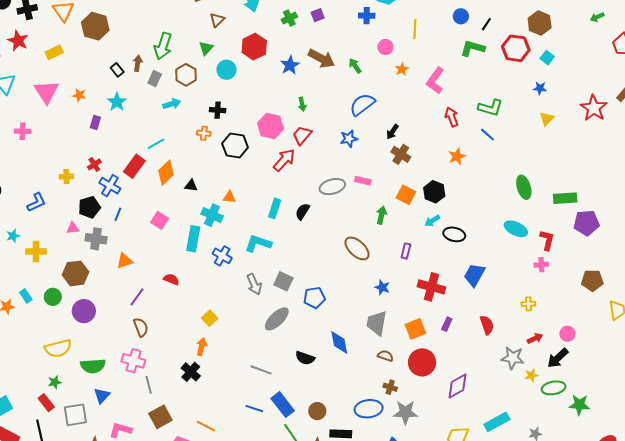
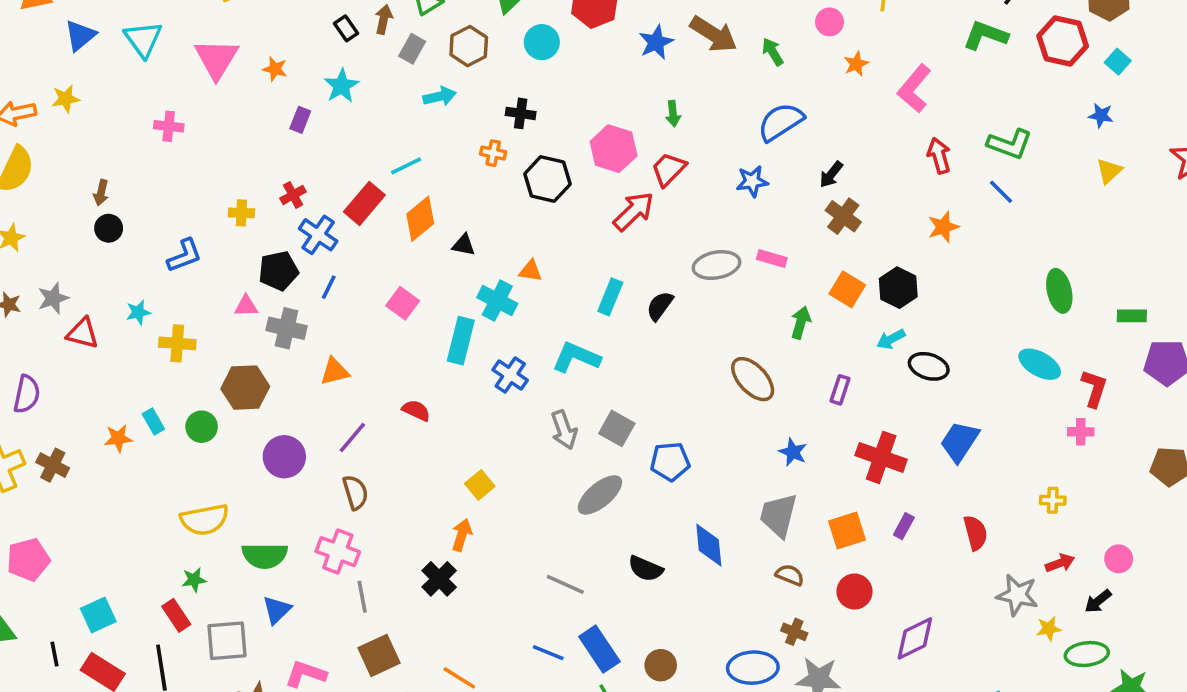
green rectangle: (565, 198) -> (1132, 316), size x0.7
purple circle: (84, 311) -> (284, 457), moved
black arrow: (558, 358) -> (1098, 601), size x0.7
red circle: (422, 362) -> (854, 592), size x0.7

